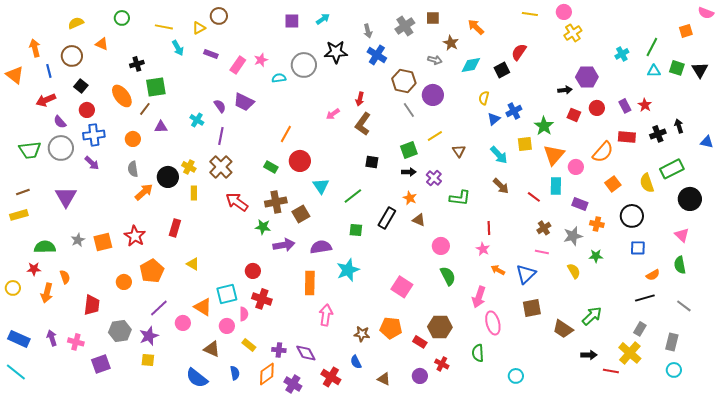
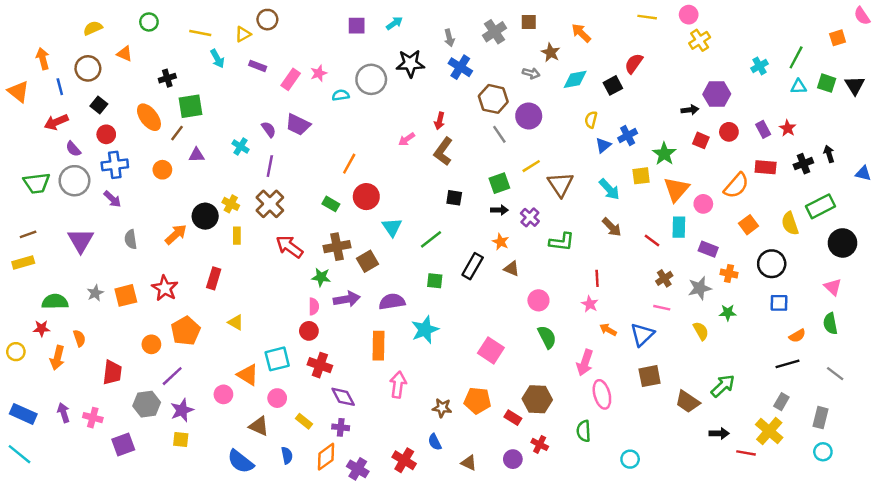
pink semicircle: (706, 13) -> (862, 16), turned 35
brown triangle: (459, 151) -> (560, 184), size x1.6
gray semicircle: (133, 169) -> (131, 239), moved
purple line: (159, 308) -> (172, 376), moved
pink semicircle: (244, 314) -> (314, 306), moved
purple diamond: (306, 353) -> (343, 397), moved

